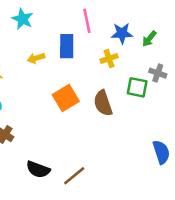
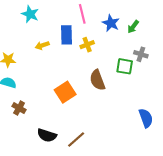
blue star: (122, 33) -> (111, 23), turned 30
yellow cross: (109, 58) -> (87, 45), moved
orange square: (66, 98) -> (65, 92), moved

